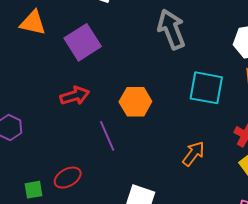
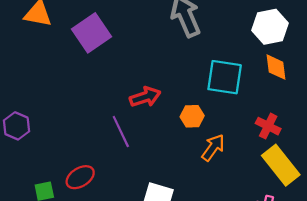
red arrow: (75, 96) -> (145, 97), moved
orange hexagon: (135, 102) -> (192, 116), moved, size x0.7

